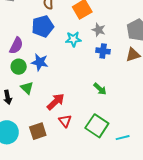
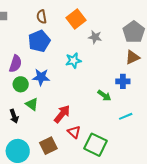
cyan star: (73, 39) -> (73, 61), moved
blue cross: (103, 51) -> (123, 81), moved
green square: (97, 126) -> (95, 145), moved
cyan line: (123, 138) -> (126, 116), moved

